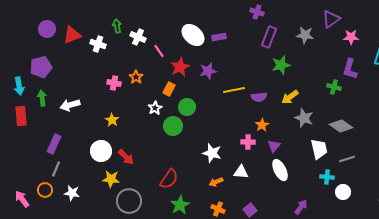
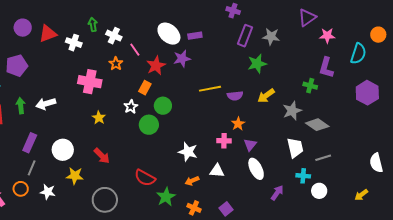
gray star: (305, 35) -> (271, 37), moved
purple star: (208, 71) -> (182, 59), moved
orange star: (136, 77) -> (116, 64), moved
pink cross: (114, 83) -> (90, 82), size x1.6
green arrow: (42, 98) -> (21, 106), moved
gray star: (304, 118) -> (292, 111), moved, turned 30
yellow star: (112, 120) -> (99, 118), moved
white circle: (101, 151) -> (63, 150), moved
yellow star: (111, 179) -> (75, 176), moved
red semicircle: (169, 179) -> (145, 178), turned 85
green star: (180, 205) -> (166, 197), moved
purple arrow: (301, 207) -> (277, 193), moved

